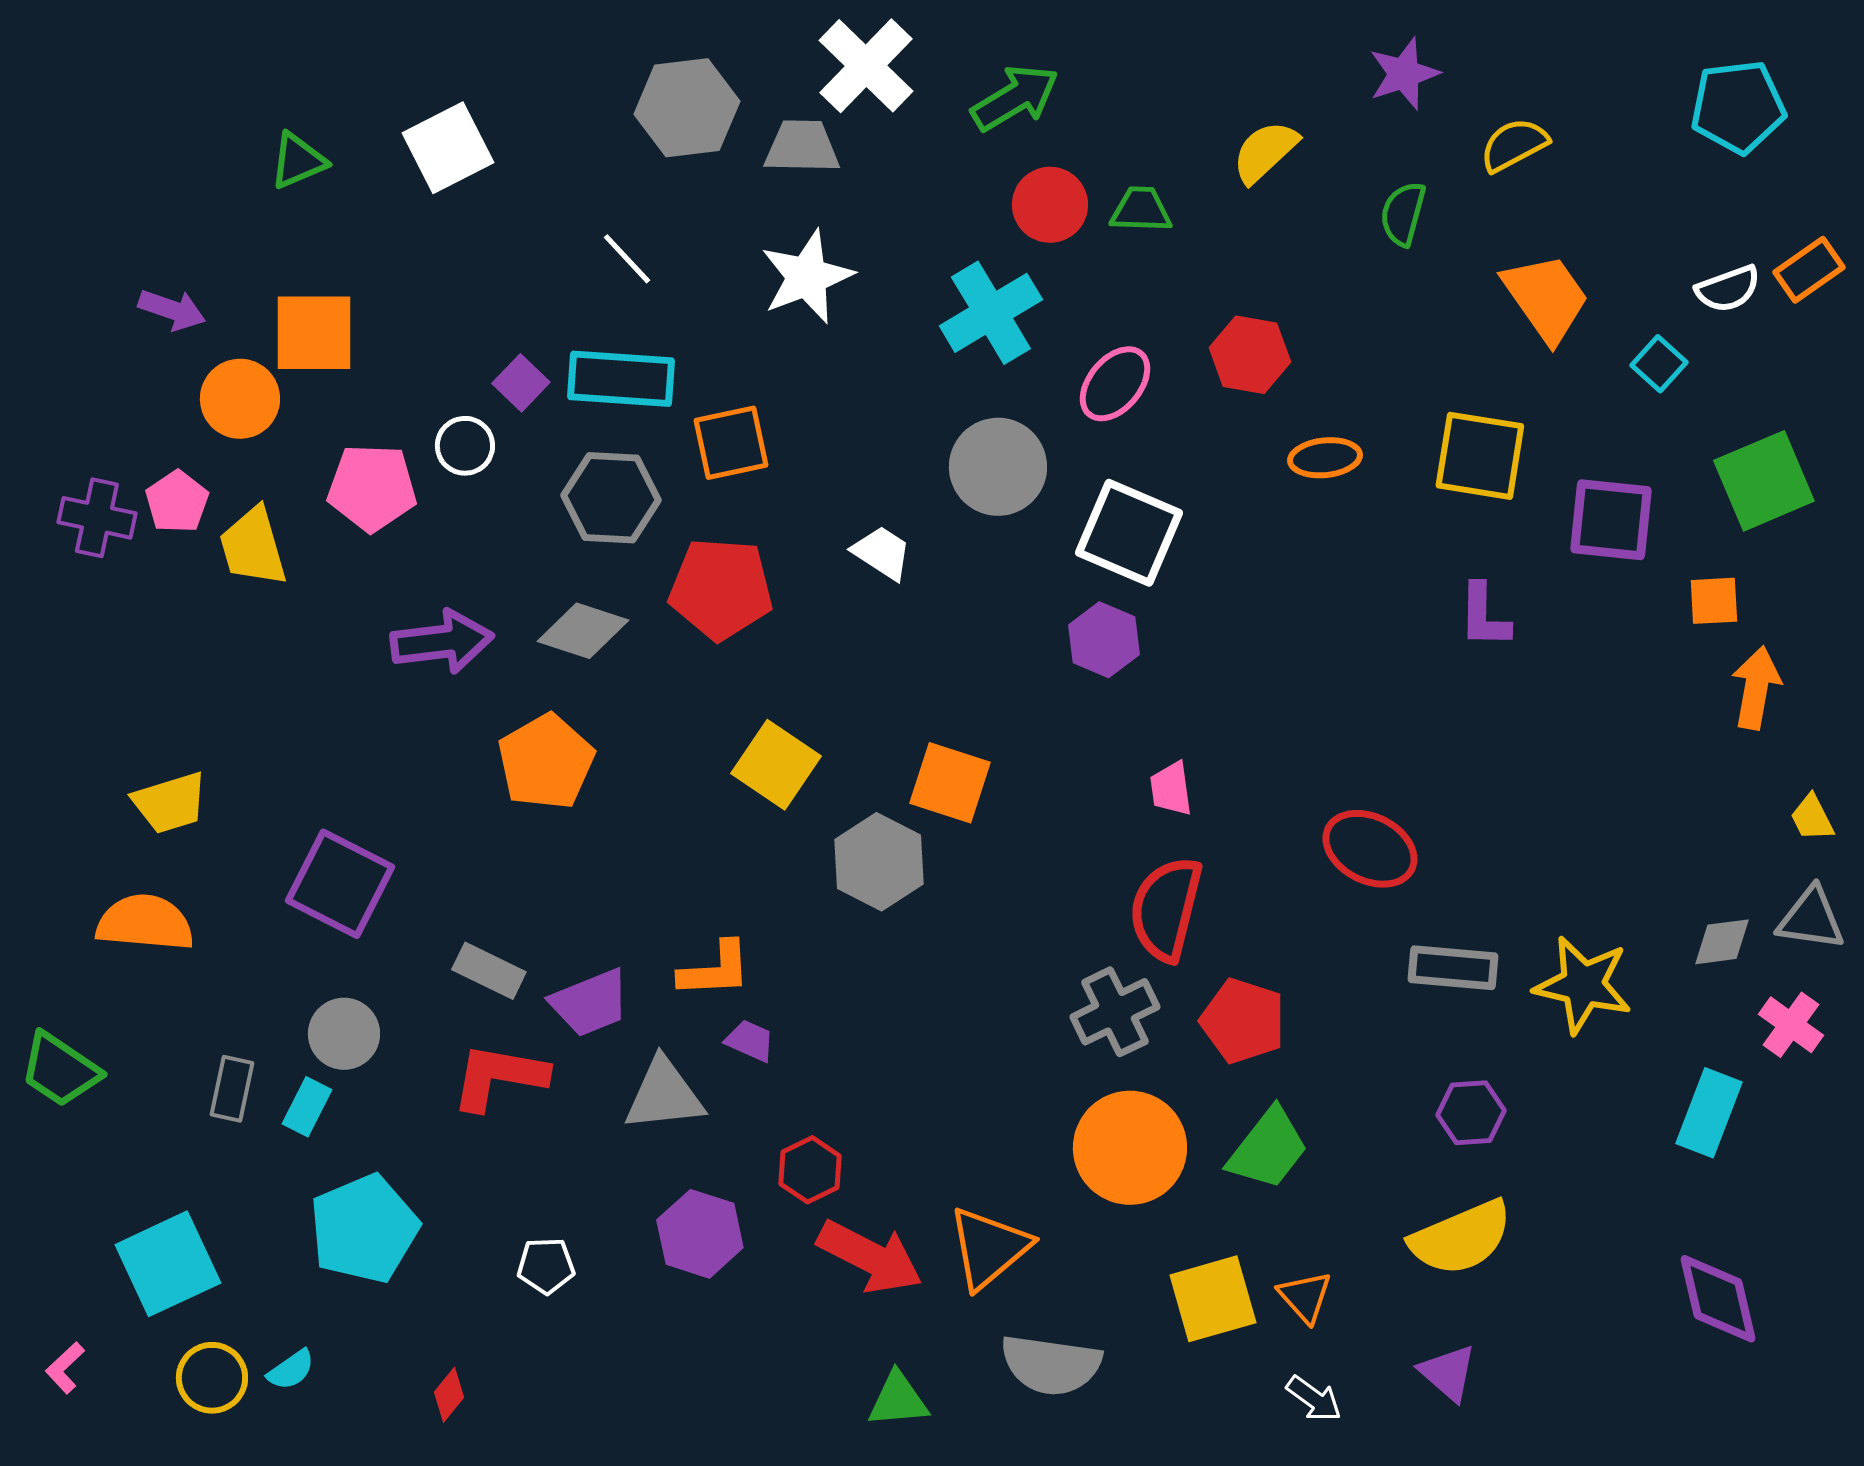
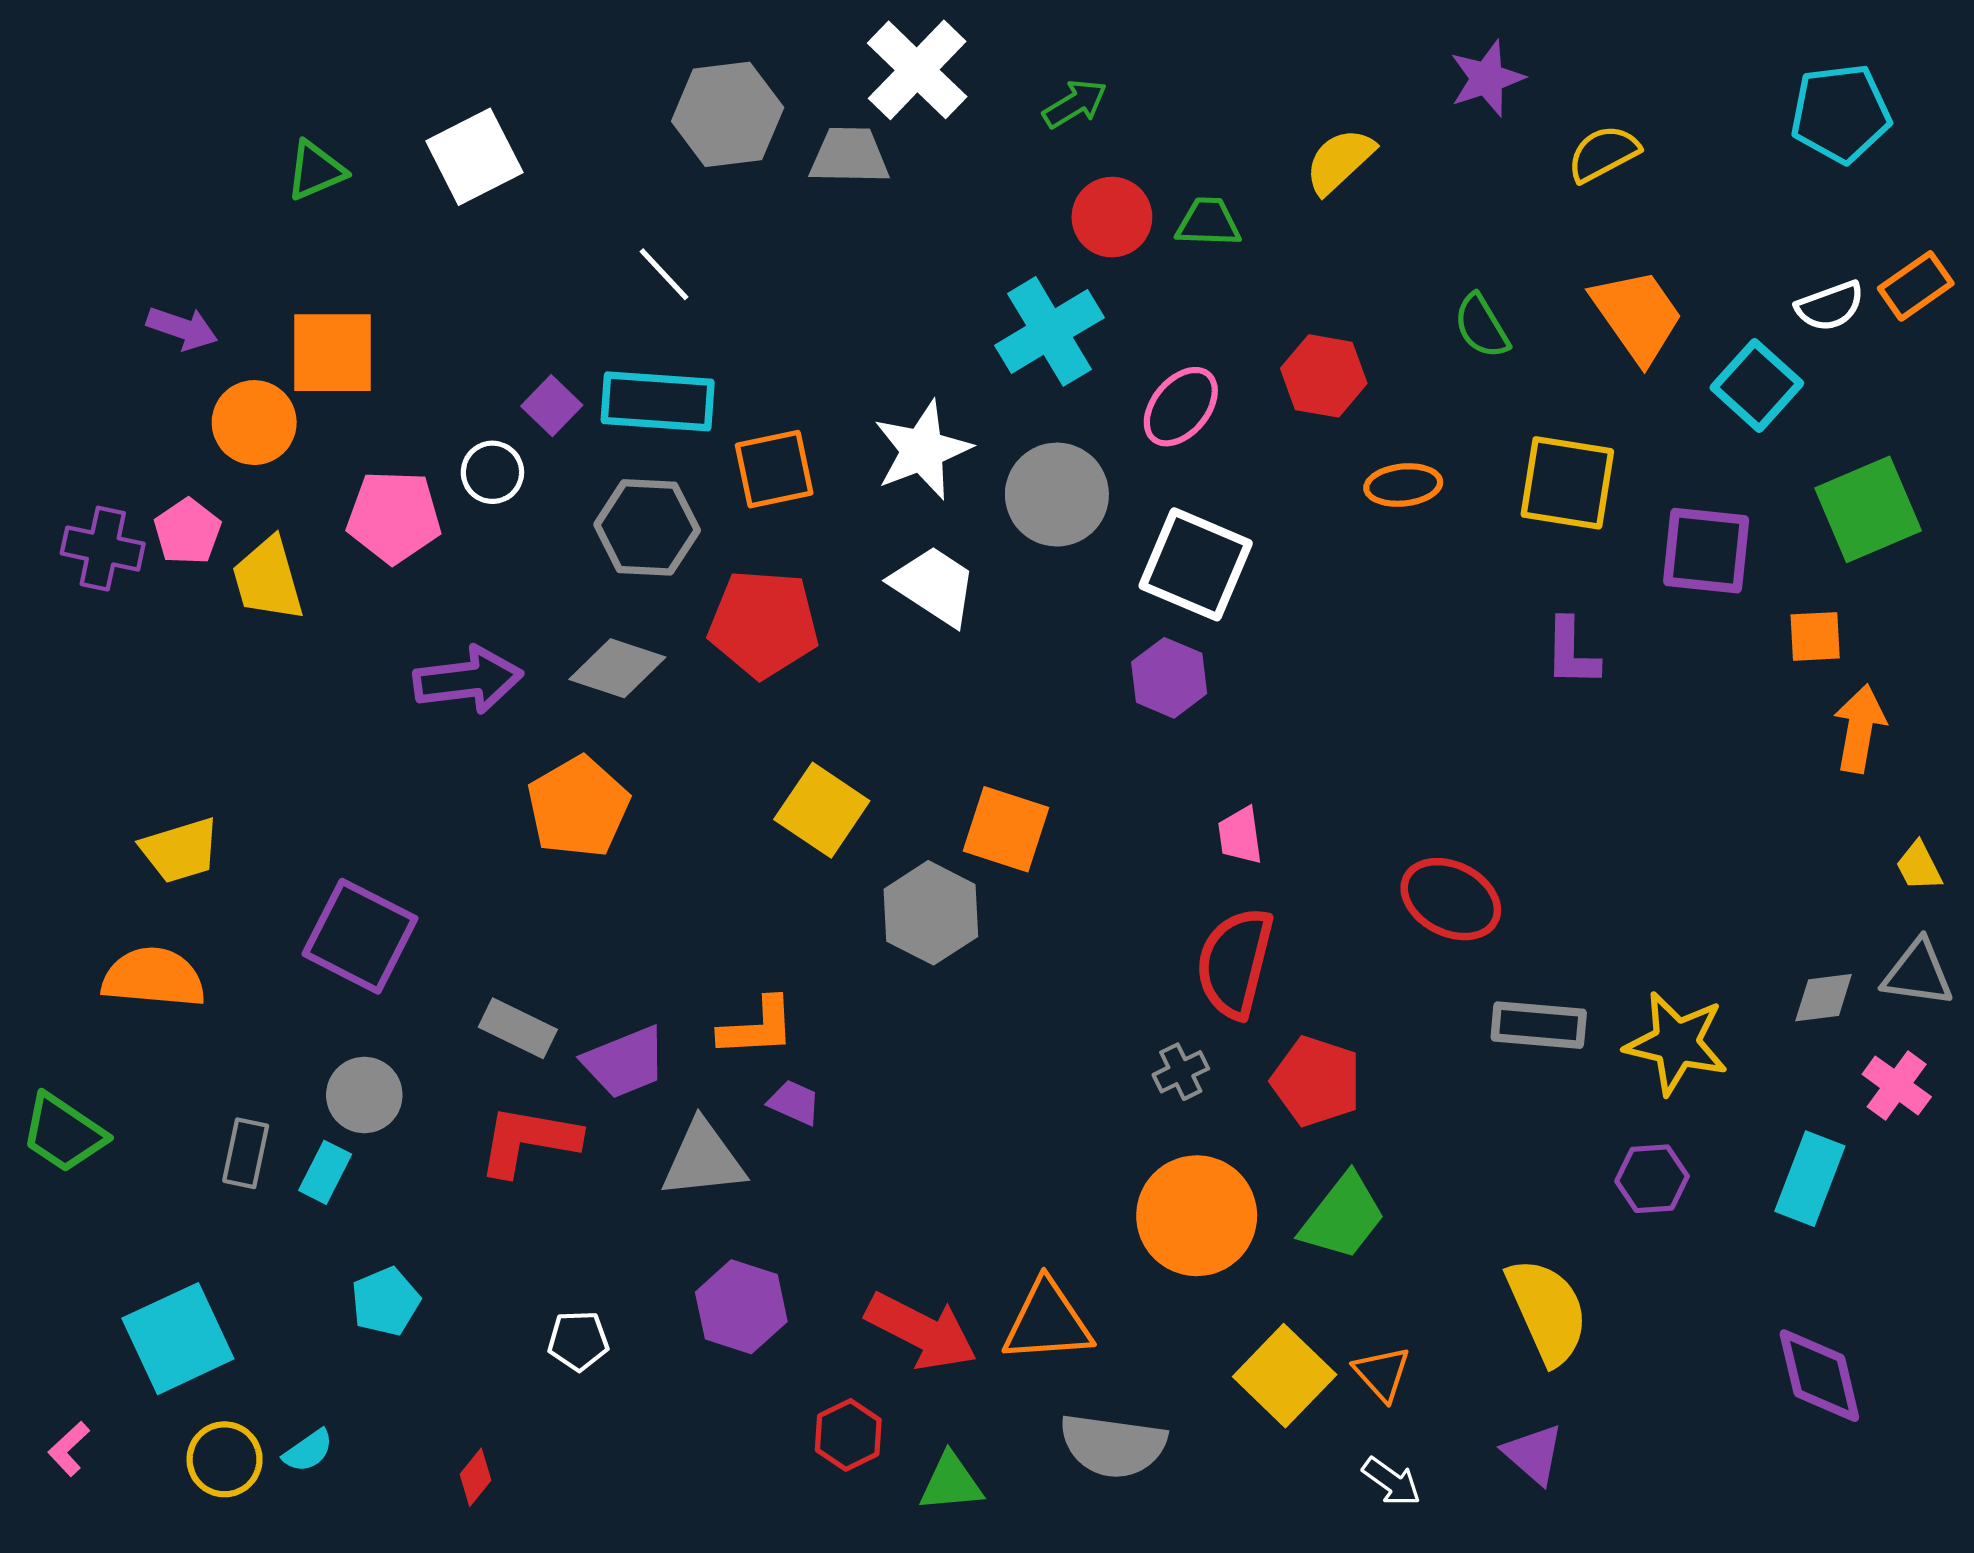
green arrow: (1015, 98) -> (1075, 104), size x0.7
green semicircle: (1403, 214) -> (1482, 326), moved, turned -46
white star: (807, 277) -> (922, 450), moved
cyan square: (1659, 364) -> (1757, 385), size x1.5
white trapezoid: (882, 553) -> (934, 586), size x1.4
gray cross: (1115, 1012) -> (1181, 1072), size x0.6
purple hexagon: (1471, 1113) -> (1652, 1179), moved
red hexagon: (810, 1170) -> (848, 1435), moved
cyan pentagon: (364, 1229) -> (385, 1302), size x0.6
yellow semicircle: (1461, 1238) -> (1547, 1311), turned -91
orange triangle: (989, 1248) -> (1047, 1322), turned 36
yellow square: (1213, 1299) -> (1285, 1376), turned -30

